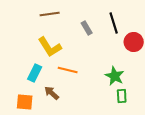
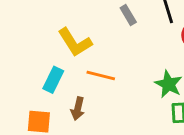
brown arrow: (52, 93) -> (78, 109), turned -119

